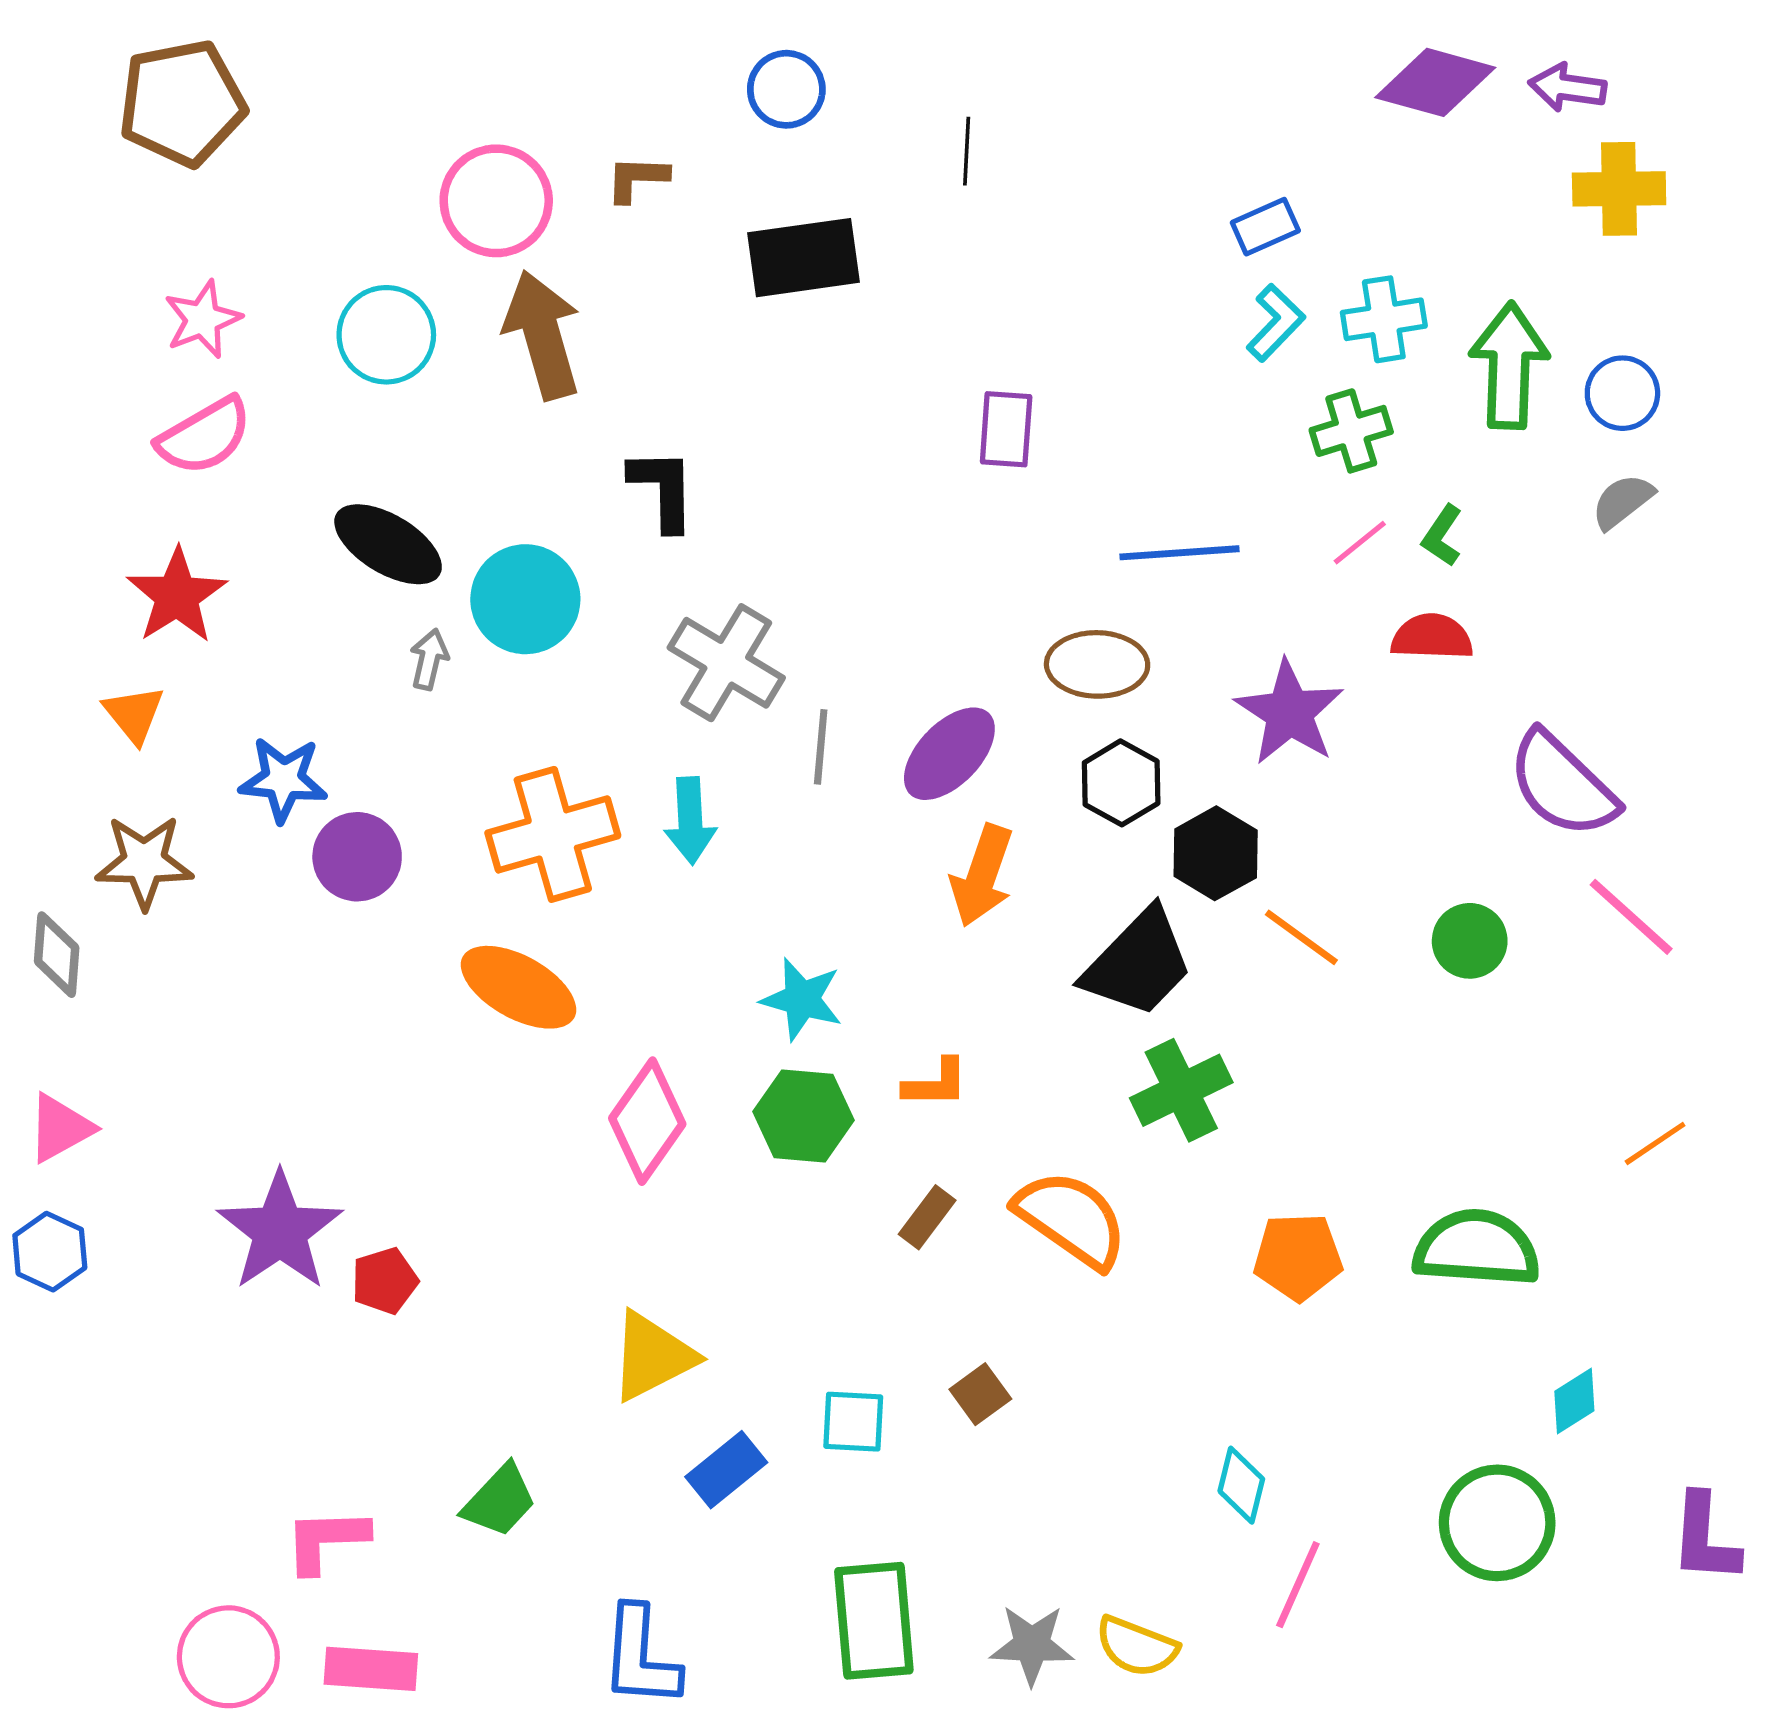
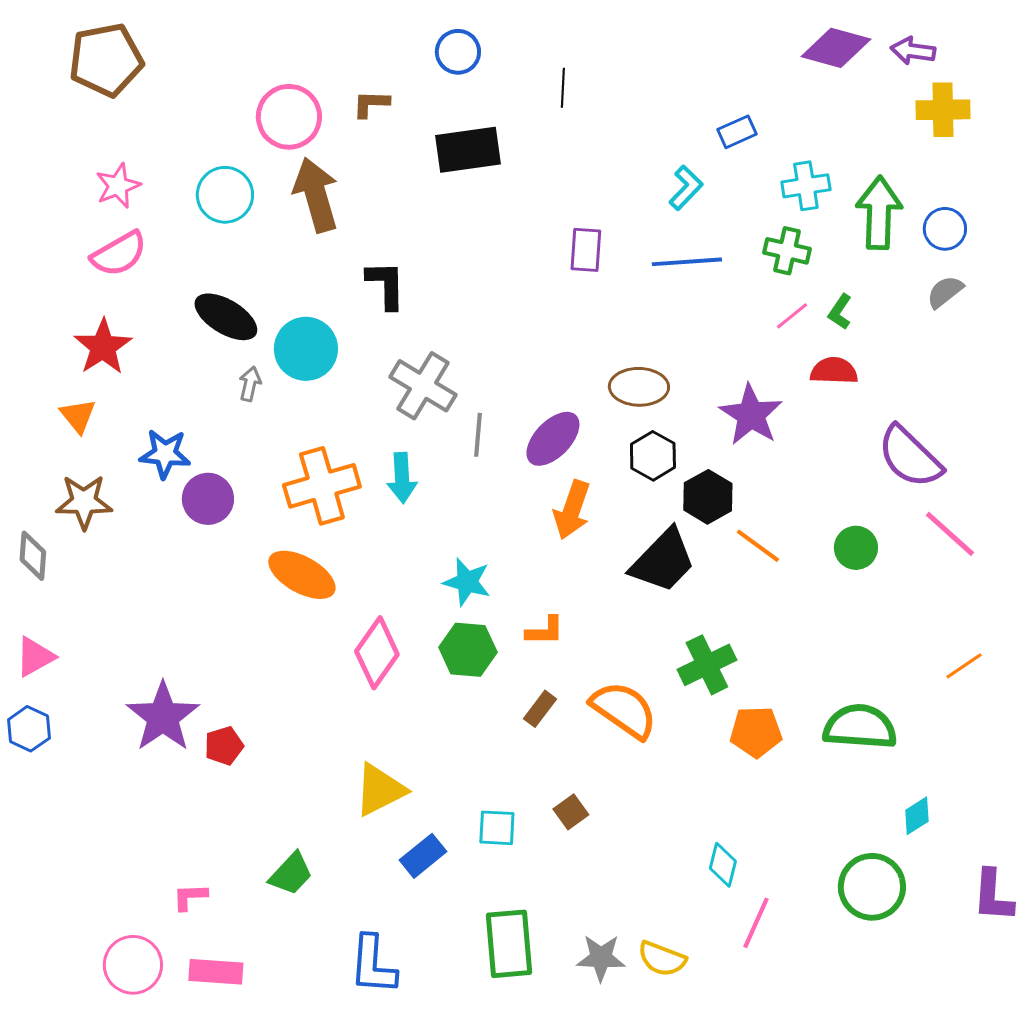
cyan L-shape: (1276, 323) -> (686, 188), moved
green cross: (1351, 431) -> (787, 251), turned 30
blue line: (1180, 553) -> (687, 262), moved
green cross: (1181, 1090) -> (707, 665), moved
pink L-shape: (326, 1540) -> (190, 897), size x0.7

